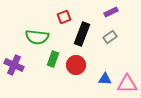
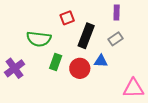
purple rectangle: (111, 12) -> (117, 13), turned -64
purple cross: (14, 65) -> (15, 68), turned 30
blue triangle: (105, 79) -> (101, 61), moved

